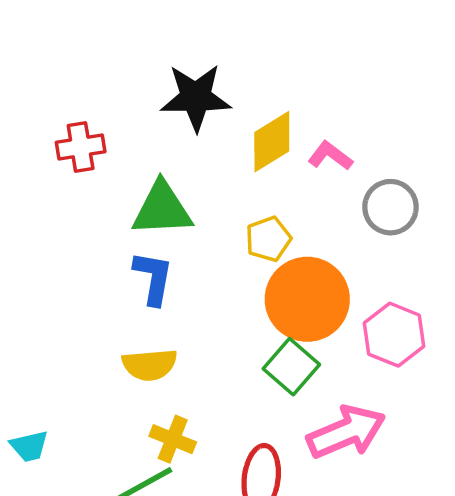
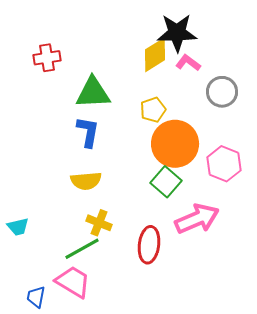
black star: (196, 97) -> (177, 33), moved

